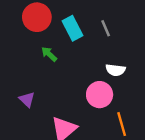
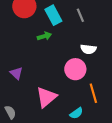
green arrow: (49, 54) -> (44, 36), moved, turned 120

